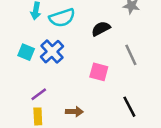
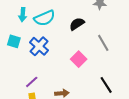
cyan square: (26, 52) -> (14, 41), moved
pink square: (99, 72) -> (79, 59), turned 35

